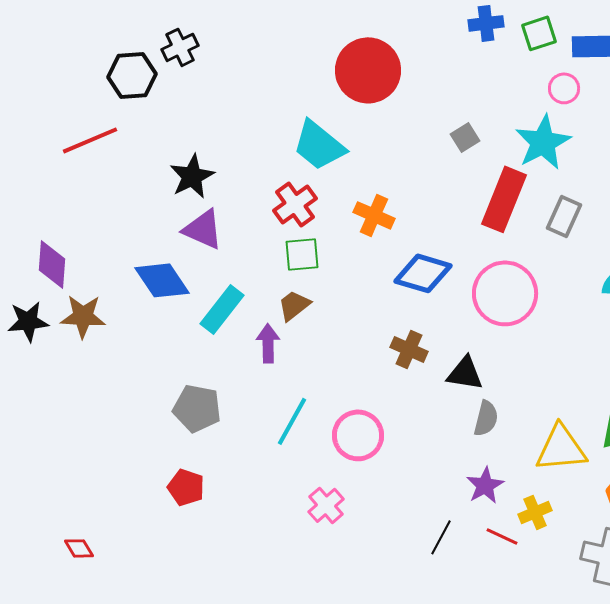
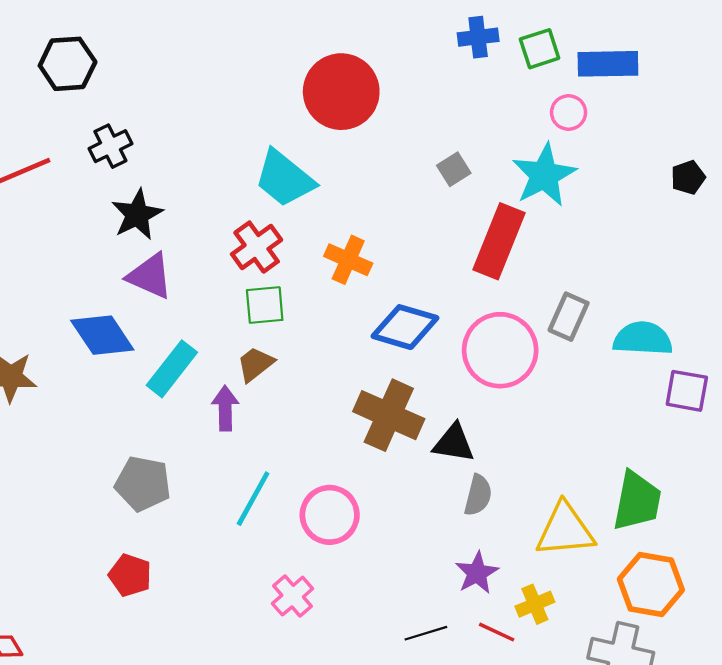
black cross: (180, 47) -> (110, 146), moved
black hexagon: (132, 75) -> (68, 64), moved
gray rectangle: (564, 216) -> (569, 317), moved
brown cross: (409, 349) -> (389, 415), size x1.6
black line: (441, 537) -> (426, 633), turned 45

